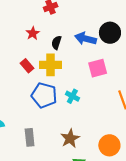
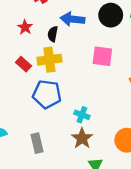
blue arrow: (86, 39) -> (72, 19), moved
pink square: (98, 68) -> (102, 56), turned 30
cyan cross: (72, 96) -> (82, 115), moved

